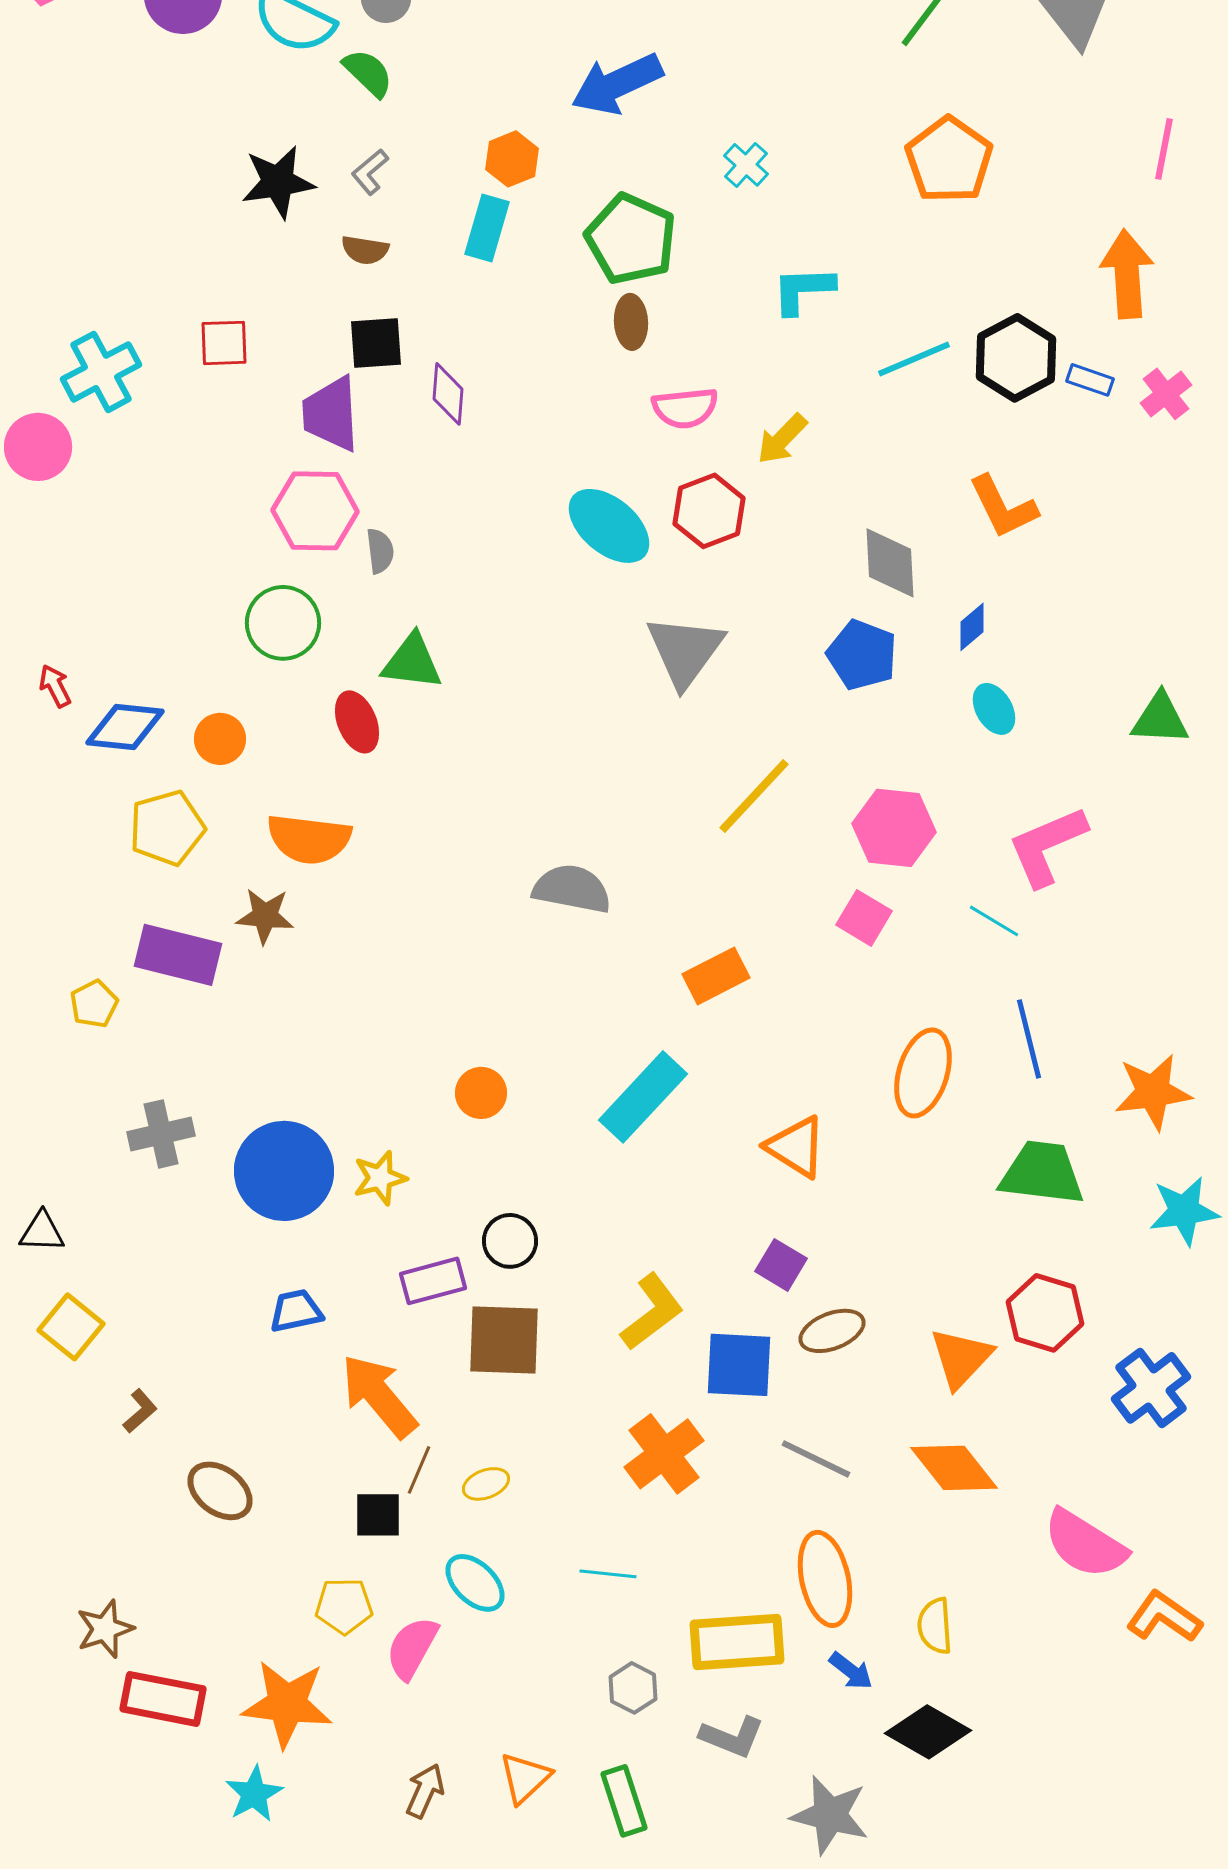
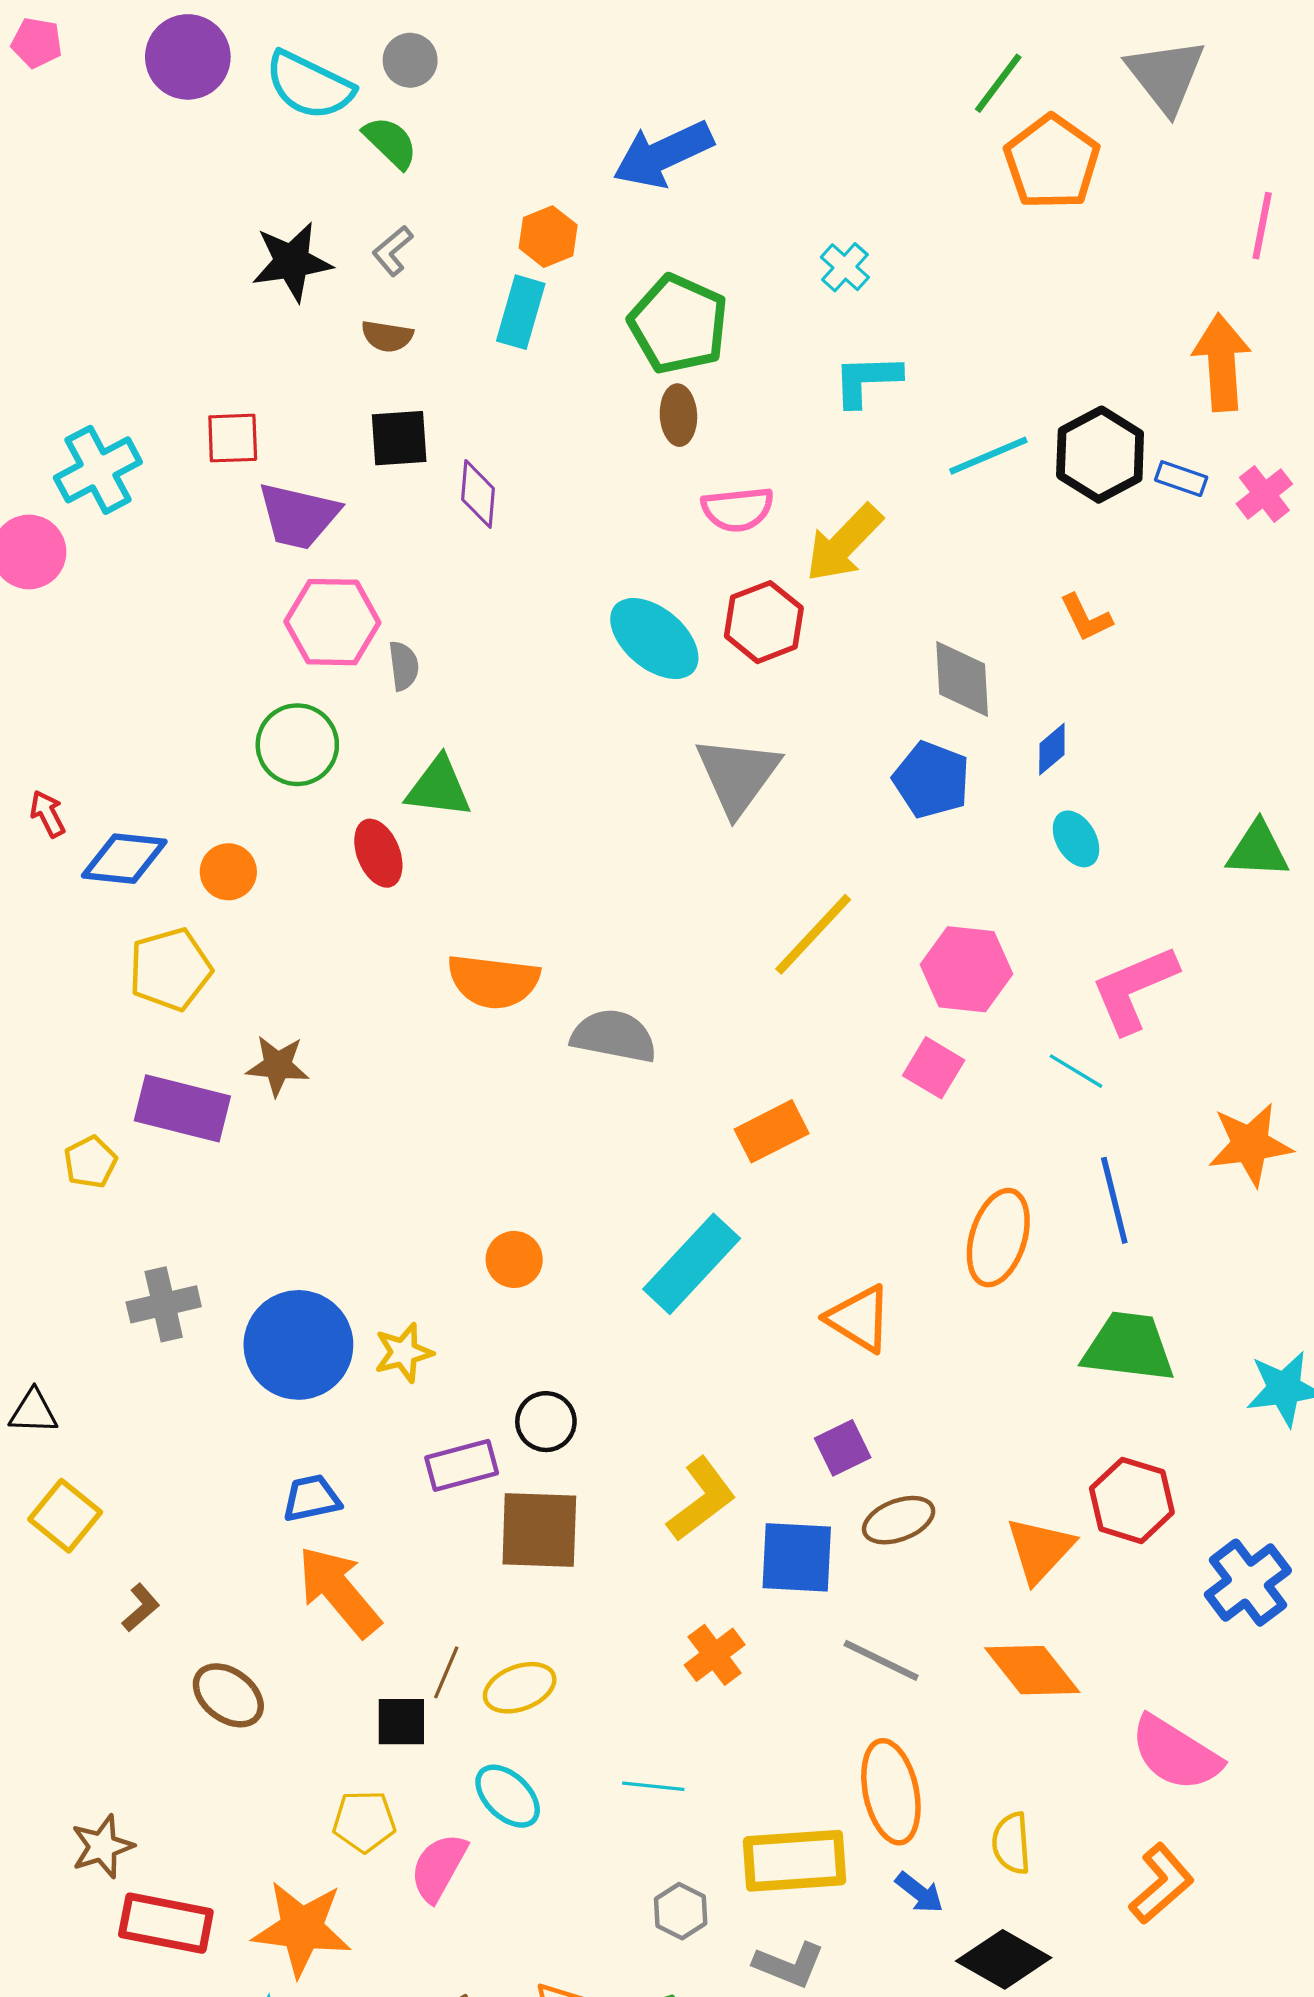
orange pentagon: (949, 160) -> (1052, 162), moved
cyan cross: (746, 165) -> (845, 267), moved
purple trapezoid: (331, 414) -> (298, 516), moved, turned -74
yellow arrow: (782, 439) -> (844, 543), size x1.4
orange L-shape: (1003, 507) -> (1086, 618), size x0.7
orange semicircle: (309, 839) -> (493, 981), moved
orange star: (1153, 1092) -> (1250, 1144), moved
purple square: (781, 1265) -> (843, 1448), turned 33
orange arrow: (379, 1396) -> (339, 1591), moved
orange cross: (664, 1454) -> (715, 1655), size x0.7
yellow ellipse: (486, 1484) -> (520, 1688), size x1.4
orange L-shape: (1164, 1617) -> (1161, 1884), moved, turned 104

